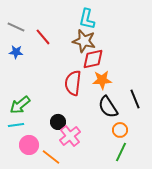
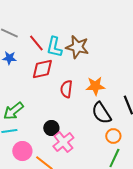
cyan L-shape: (87, 19) -> (54, 47), moved
red diamond: (93, 59) -> (42, 69), moved
red semicircle: (73, 83) -> (66, 89), size x0.7

